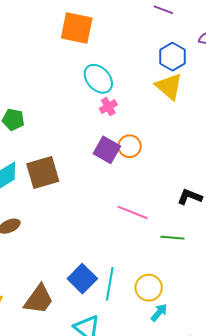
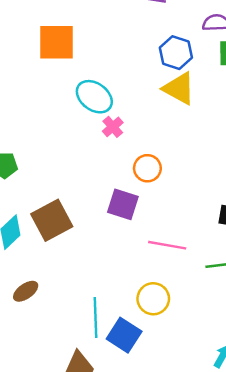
purple square: (107, 150) -> (123, 204), moved
cyan line: (110, 284) -> (95, 317), moved
yellow circle: (149, 288) -> (153, 299), moved

